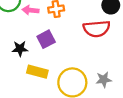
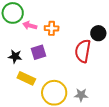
red semicircle: (97, 29) -> (83, 51), turned 95

